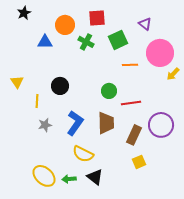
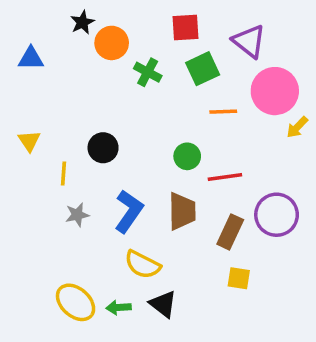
black star: (24, 13) -> (82, 22), moved
red square: (97, 18) -> (185, 27), moved
purple triangle: (145, 24) -> (249, 41), size x1.5
blue triangle: (45, 42) -> (31, 58), moved
yellow square: (139, 162) -> (239, 278), turned 32

